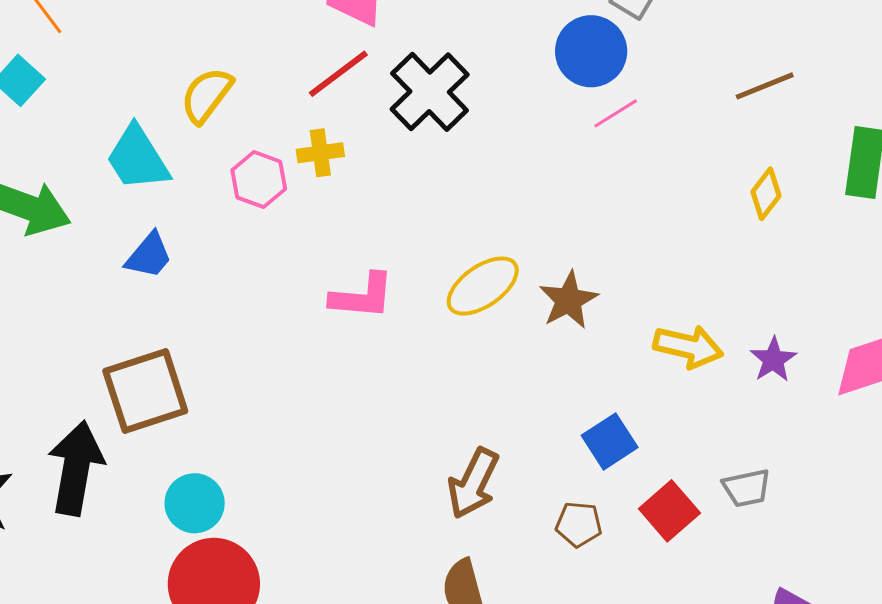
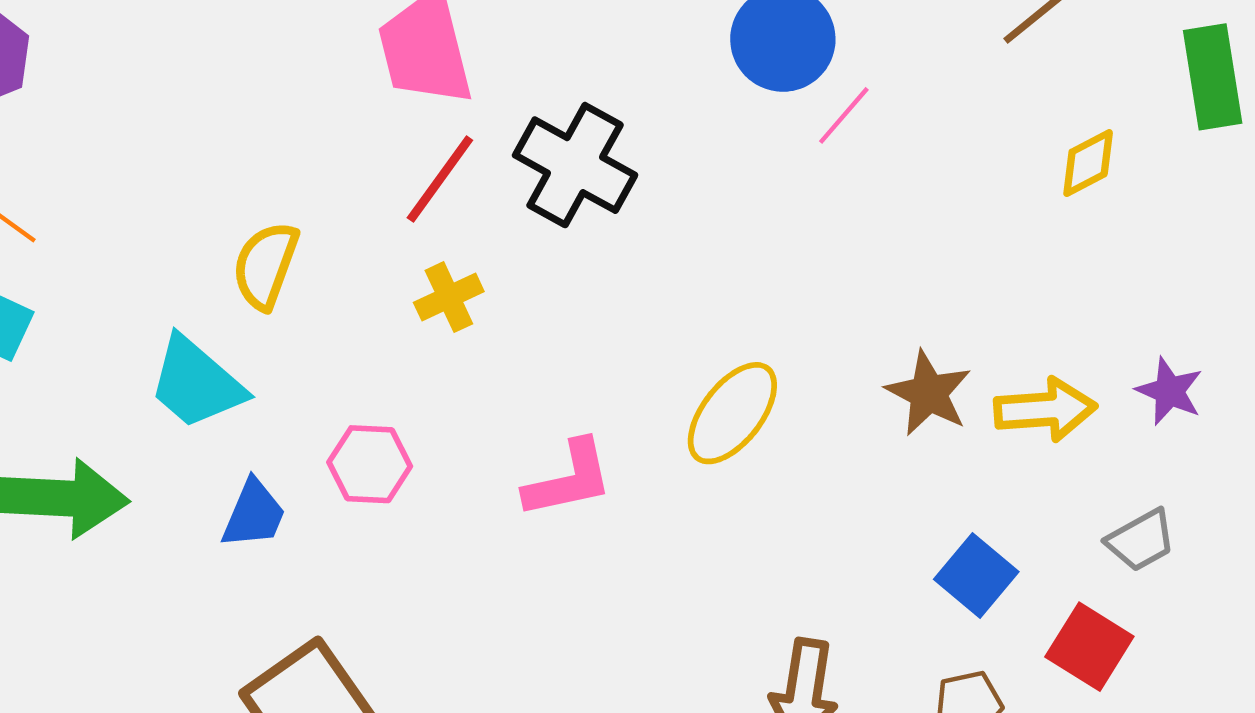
pink hexagon: (259, 180) -> (370, 464), moved
yellow diamond: (766, 194) -> (1088, 163), turned 42
brown star: (569, 300) -> (928, 393), moved
gray trapezoid: (747, 488) -> (1141, 540), moved

